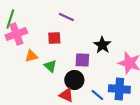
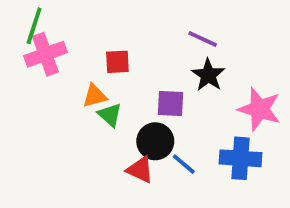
purple line: (66, 17) -> (203, 39), moved
orange triangle: (31, 56) -> (95, 96), moved
blue line: (97, 95) -> (184, 164), moved

